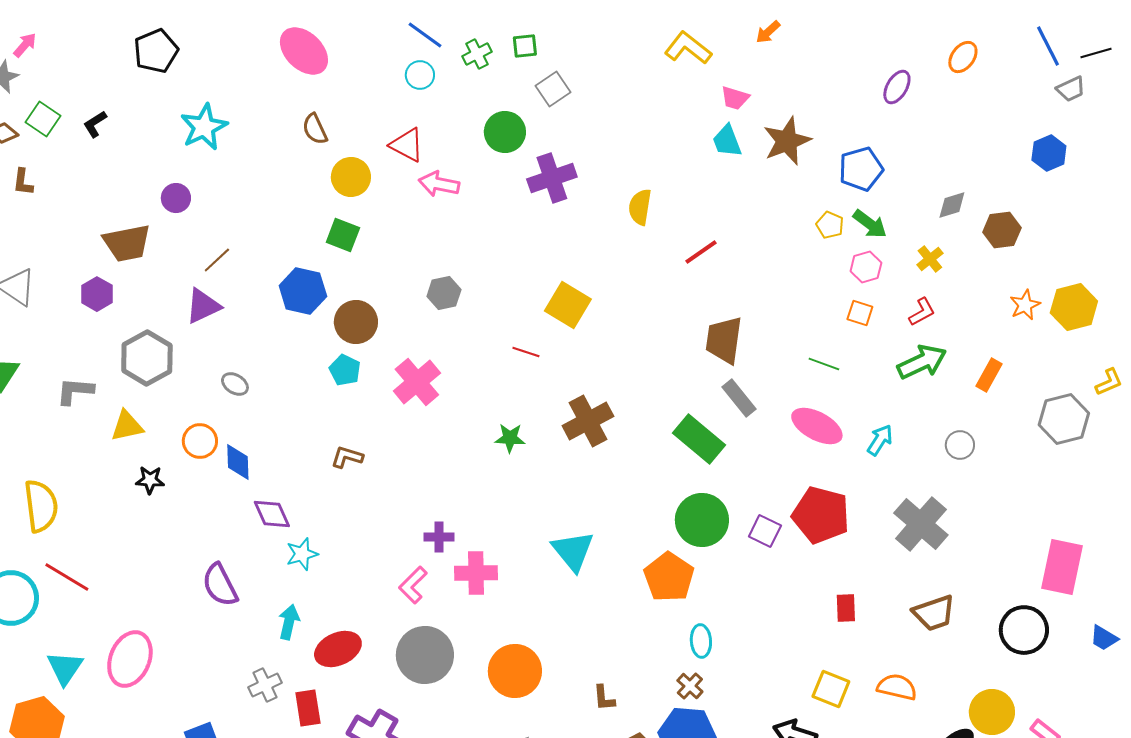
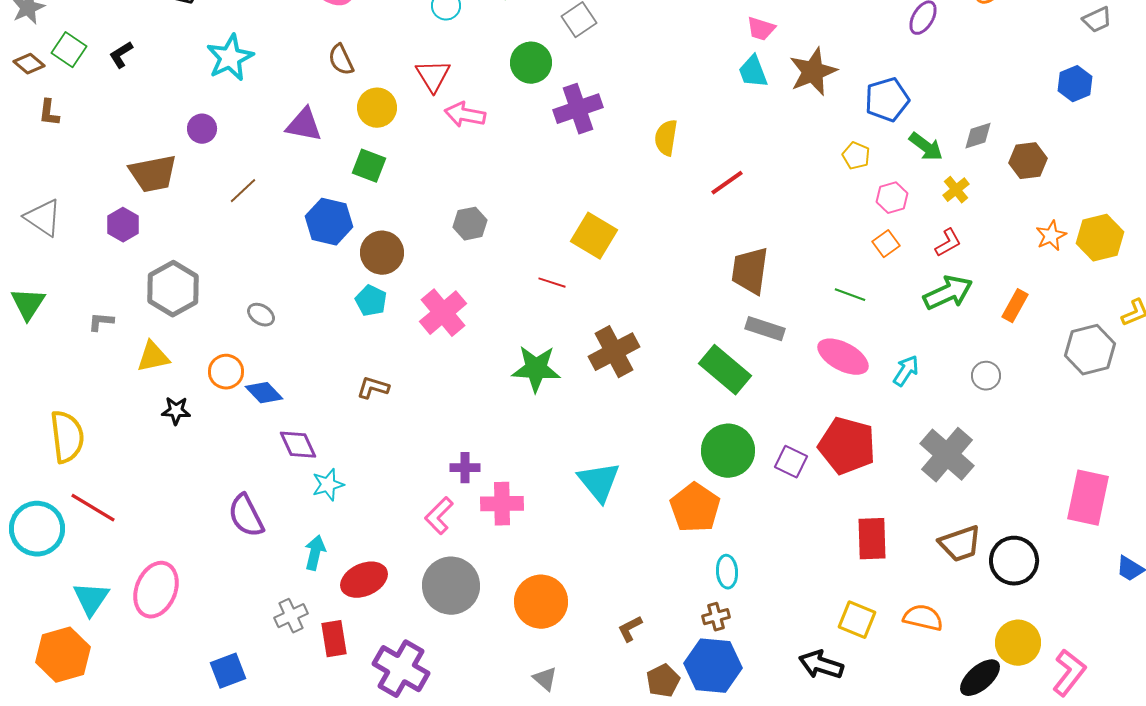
red triangle: (407, 145) -> (433, 76), turned 30
green arrow: (870, 224) -> (926, 147), moved
purple triangle: (203, 306) -> (304, 125), moved, turned 36
orange square: (860, 313) -> (886, 244), turned 36
gray L-shape: (75, 391) -> (101, 322), size x0.7
gray rectangle: (739, 398) -> (765, 329), turned -33
green star: (510, 438) -> (536, 369), size x1.6
blue diamond: (238, 462) -> (264, 393), turned -42
red rectangle: (846, 608) -> (872, 539), size x1.5
black circle: (1024, 630) -> (1014, 561), moved
brown cross: (690, 686) -> (716, 617), turned 32
brown L-shape: (604, 698) -> (630, 629), turned 68

